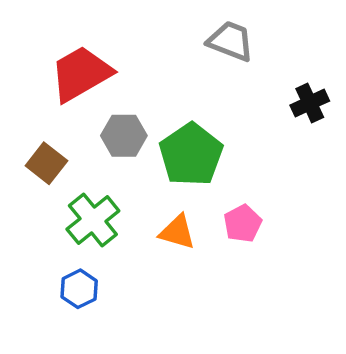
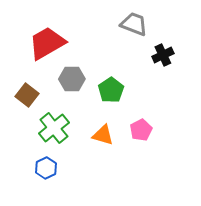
black cross: (310, 103) -> (163, 55), moved
green pentagon: (191, 155) -> (111, 90), size x0.7

